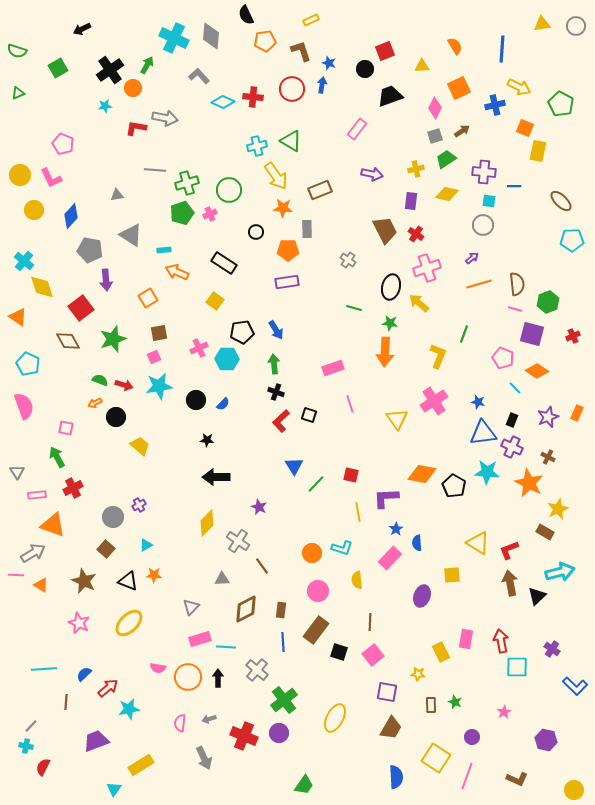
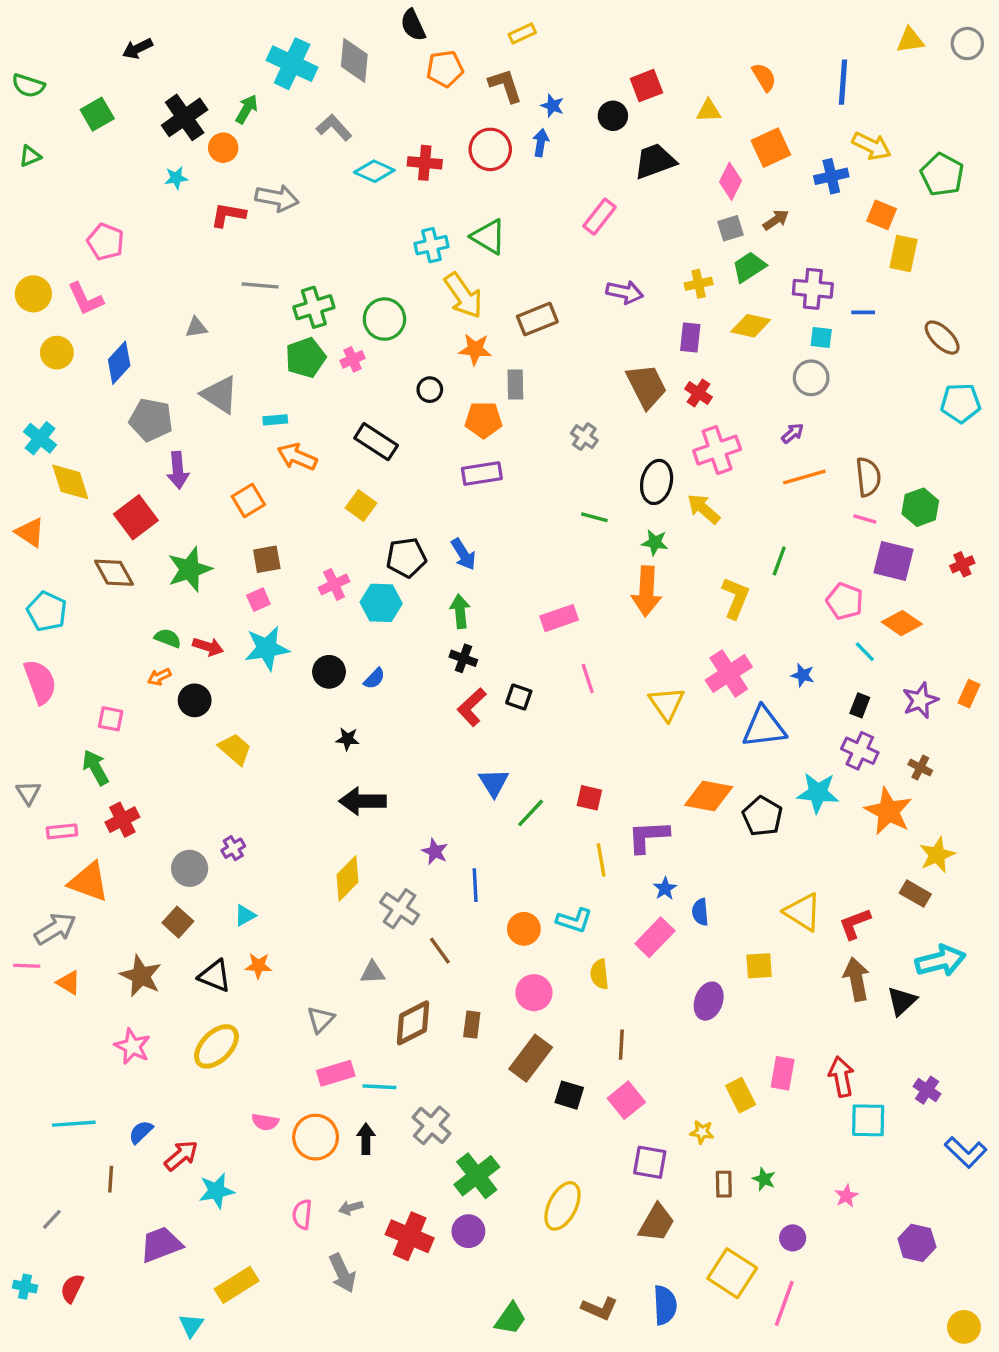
blue triangle: (483, 433) -> (764, 727), moved
blue line: (283, 642) -> (475, 885), moved
cyan cross: (26, 746) -> (25, 1287), moved
brown L-shape: (517, 779) -> (599, 1308), moved

